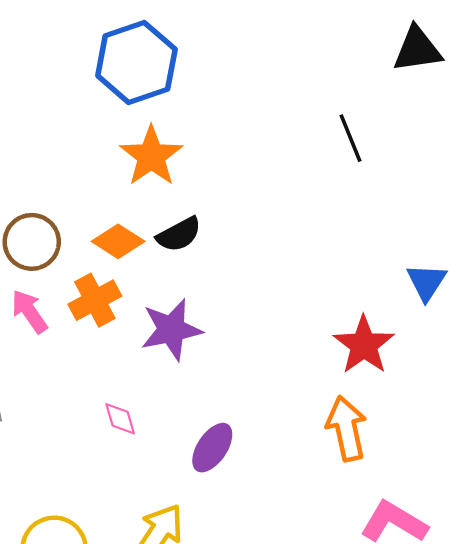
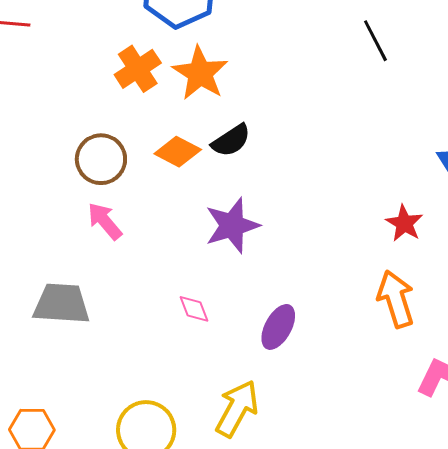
orange cross: (95, 300) -> (138, 69), moved
red star: (364, 345) -> (404, 223), size x0.7

